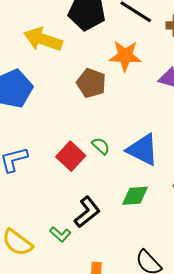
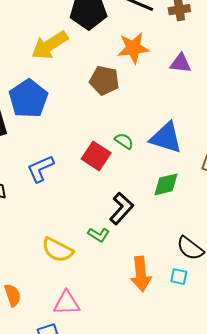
yellow arrow: (43, 39) -> (50, 45), turned -42

